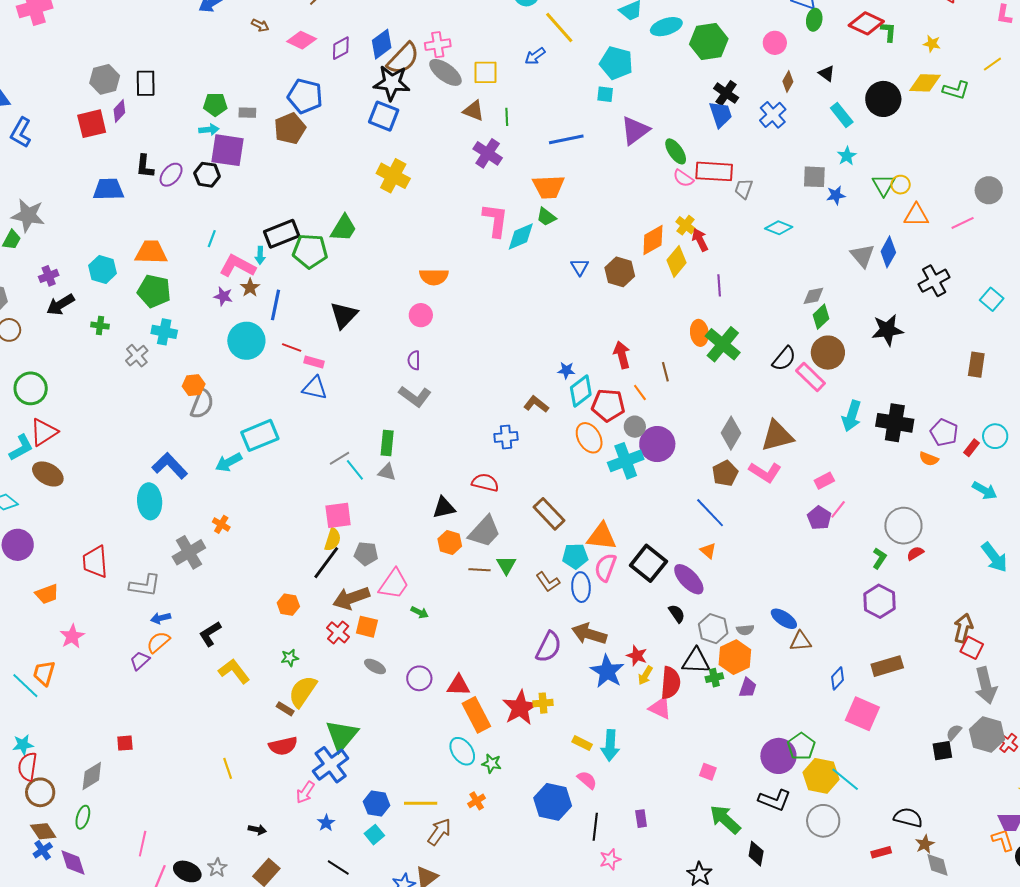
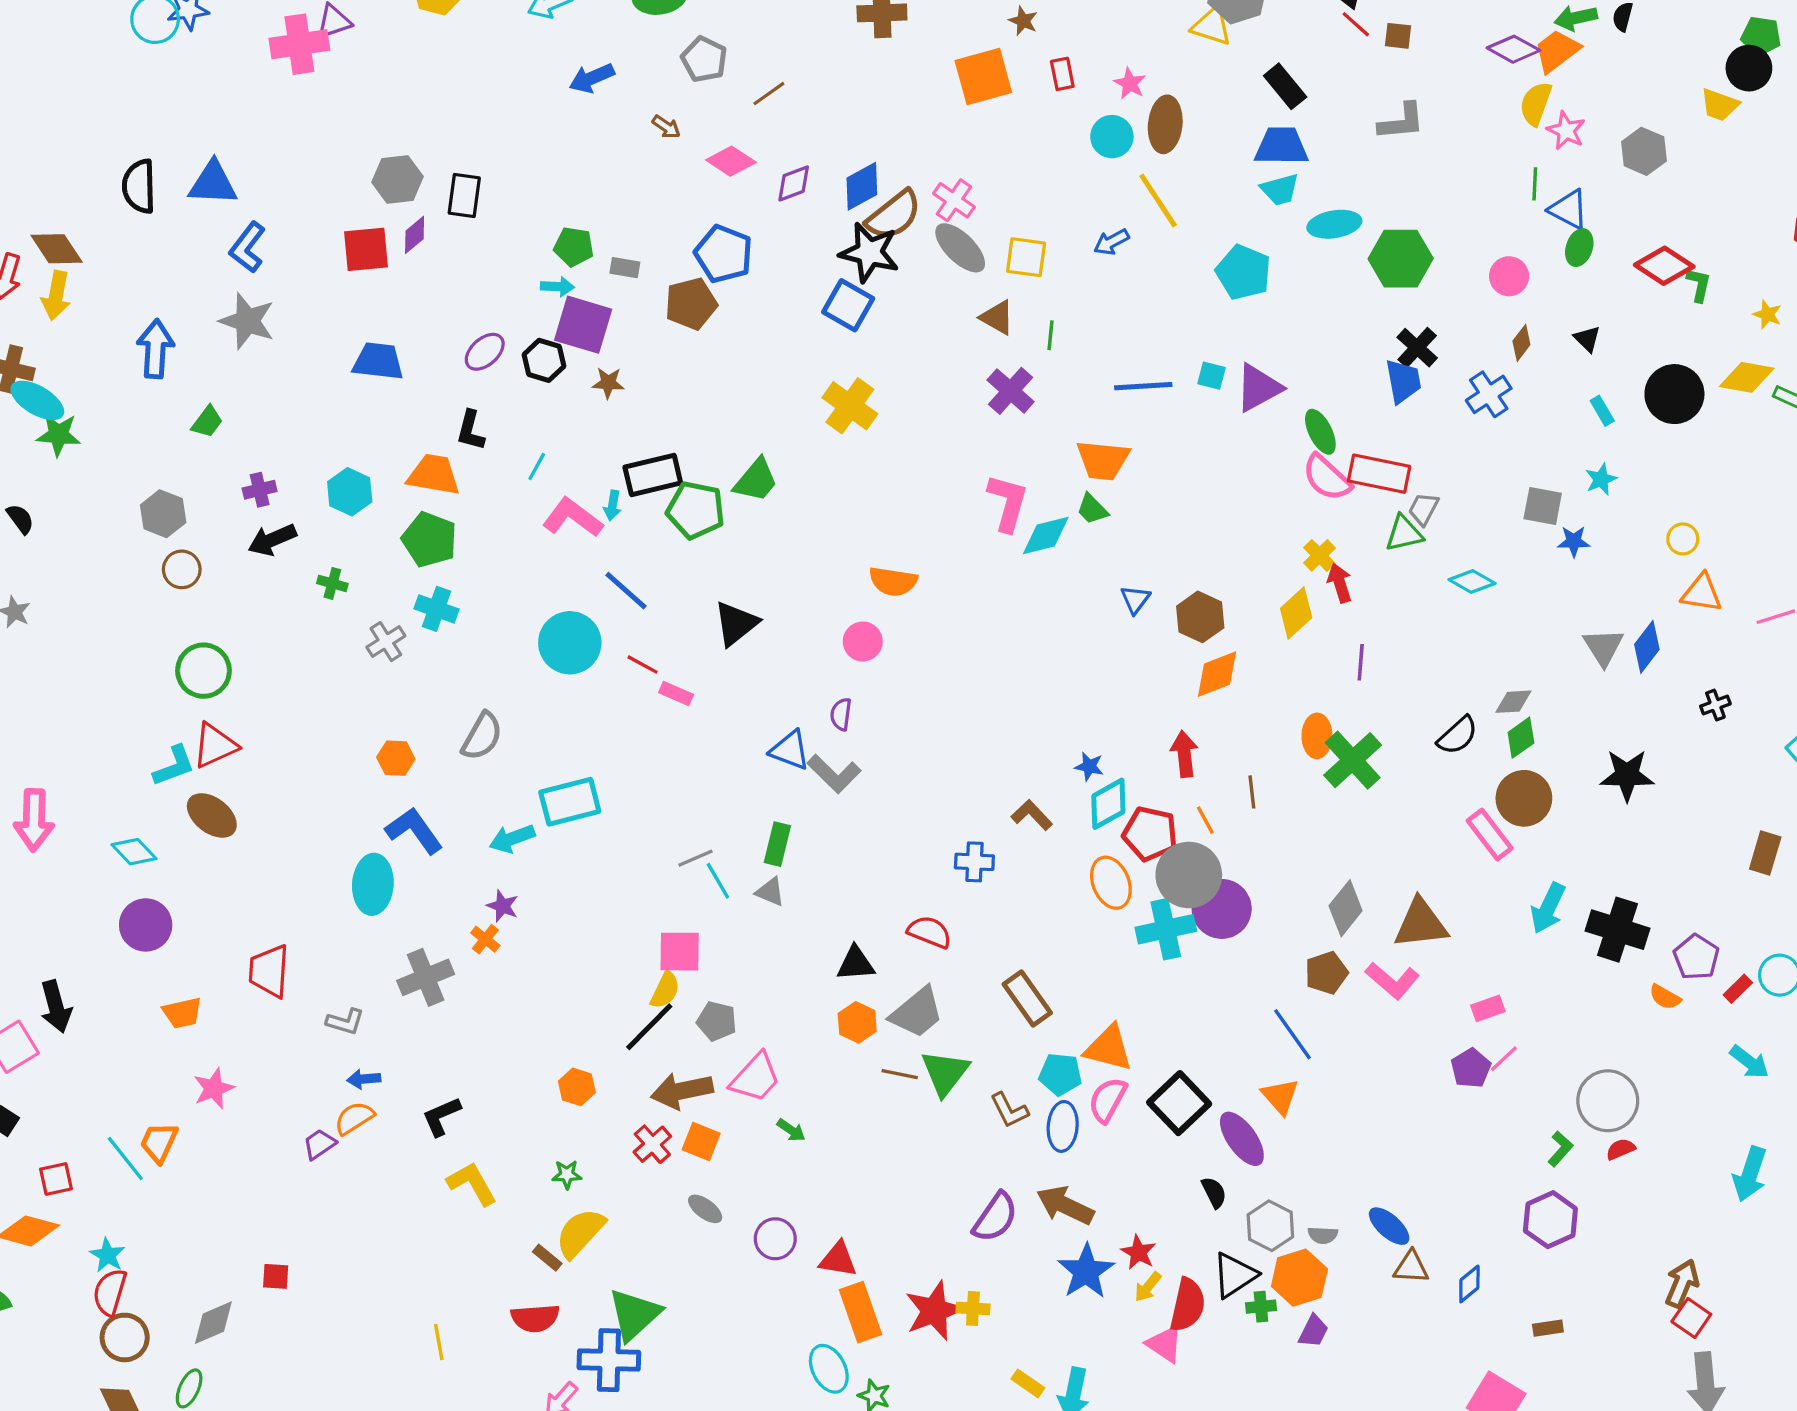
pink cross: (438, 45) -> (954, 200), turned 35
cyan square: (605, 94) -> (1211, 376), moved
cyan rectangle: (842, 115) -> (1602, 411), size x0.7
black L-shape: (145, 166) -> (471, 430), moved
pink semicircle: (683, 178) -> (1327, 478), size x1.5
green triangle: (884, 185) -> (1404, 533), moved, turned 40
gray star: (28, 215) -> (247, 321), moved
orange diamond: (653, 240) -> (1217, 674), moved
black cross: (934, 281) -> (1715, 705), size x0.6
brown star: (250, 288) -> (608, 383), moved, turned 30
purple star: (223, 296) -> (503, 906), moved
blue line: (276, 305) -> (626, 591), turned -68
black semicircle: (784, 359) -> (1458, 735), moved
orange hexagon: (194, 385) -> (396, 758), moved
blue triangle: (315, 388) -> (790, 750), moved
gray circle: (635, 427) -> (1189, 875), size x1.8
orange triangle: (708, 551) -> (1280, 1096), size x1.4
cyan arrow: (994, 557) -> (1750, 1174), turned 48
green triangle: (506, 565) -> (945, 1073), size x1.5
gray L-shape: (145, 585) -> (345, 1022), size x0.7
black triangle: (696, 661) -> (1235, 1275), turned -44
brown rectangle: (887, 666) -> (1548, 1328), size x0.6
blue diamond: (837, 678) -> (1469, 1284), moved
cyan star: (23, 745) -> (107, 1255), turned 30
blue cross: (331, 765) -> (609, 1360), turned 30

